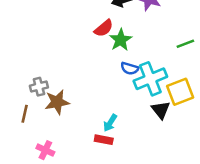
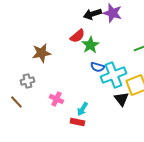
brown star: (57, 102) -> (41, 53), moved
brown line: (25, 114) -> (16, 102), turned -56
pink cross: (45, 150) -> (56, 99), moved

